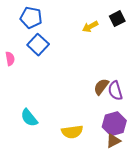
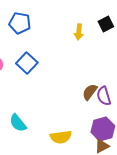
yellow arrow: (90, 27) -> (79, 32), turned -56
blue square: (38, 45) -> (27, 63), moved

